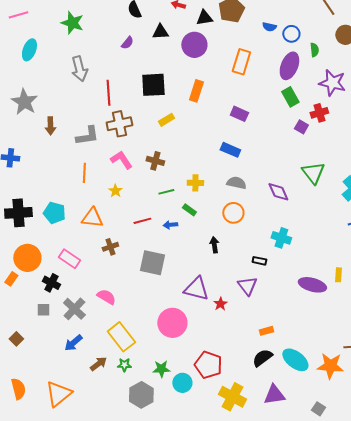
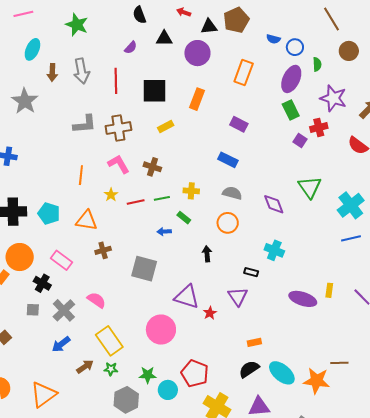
red line: (108, 93) -> (116, 81), moved
brown arrow: (50, 126) -> (52, 72), moved
gray L-shape: (87, 136) -> (85, 124), moved
red line: (142, 221) -> (136, 202), moved

